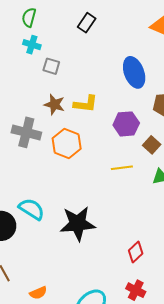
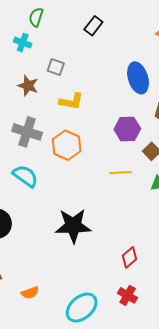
cyan cross: (32, 45) -> (23, 43), moved
yellow L-shape: (86, 104) -> (71, 101), moved
brown star: (54, 105) -> (28, 86), moved
cyan semicircle: (32, 209) -> (25, 176), moved

